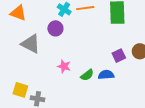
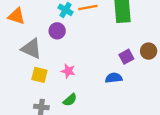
green semicircle: (87, 75) -> (70, 100), moved
yellow square: (20, 90) -> (39, 75), moved

